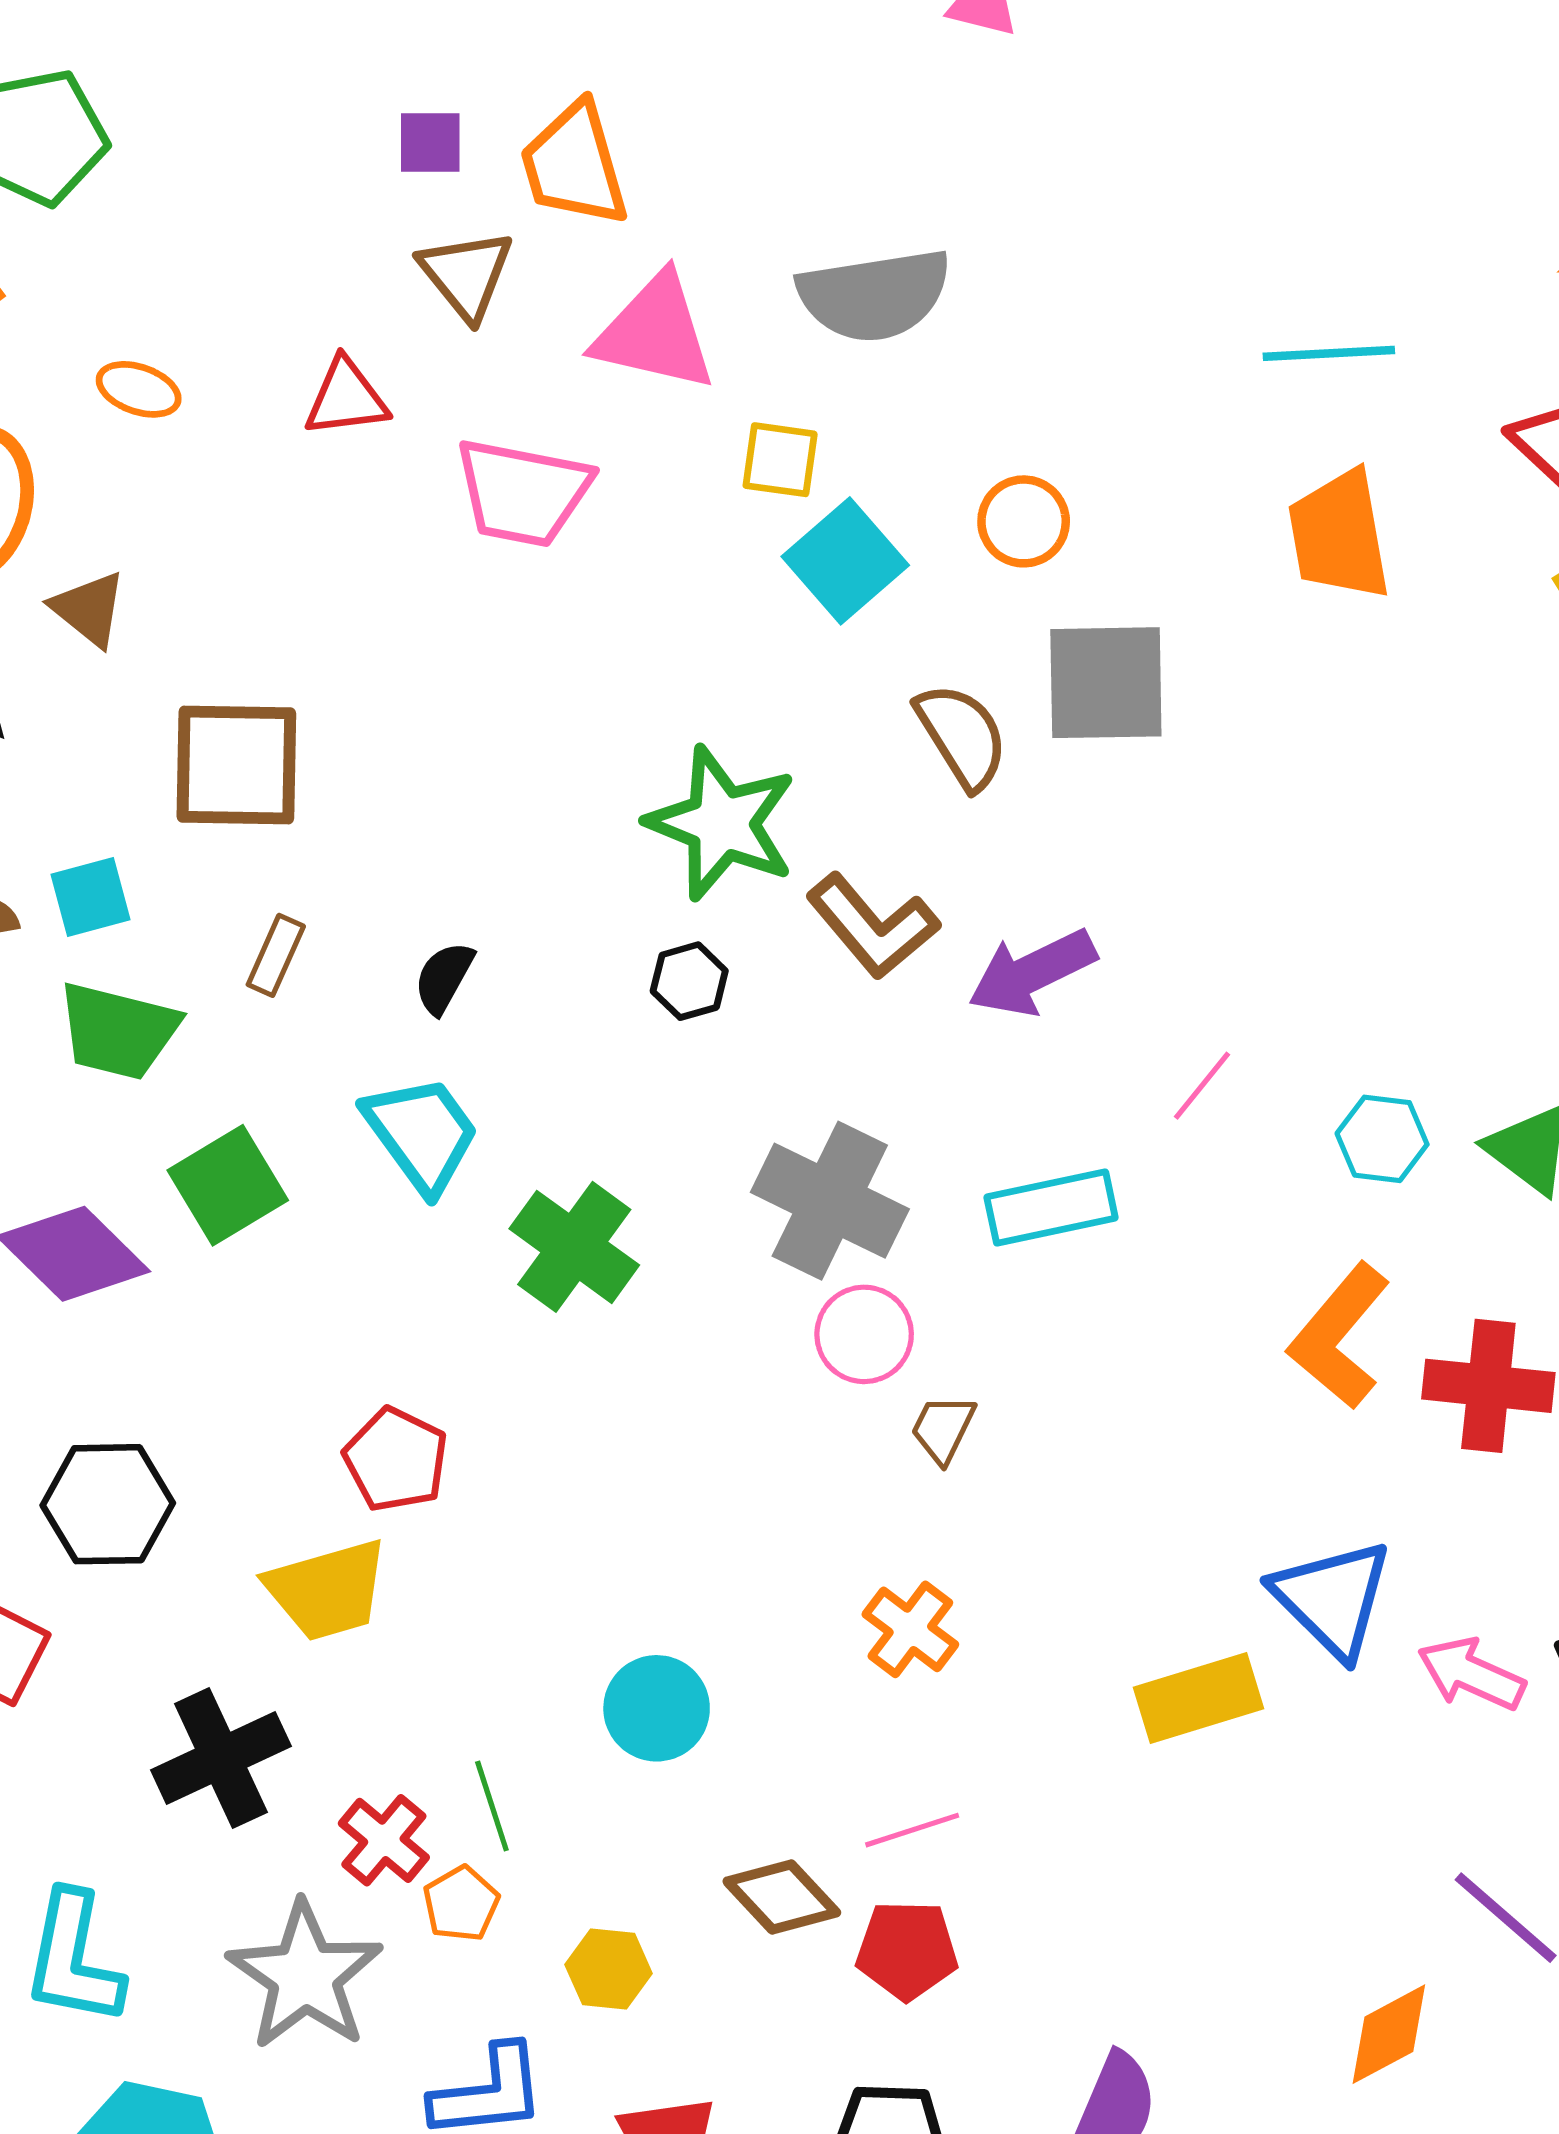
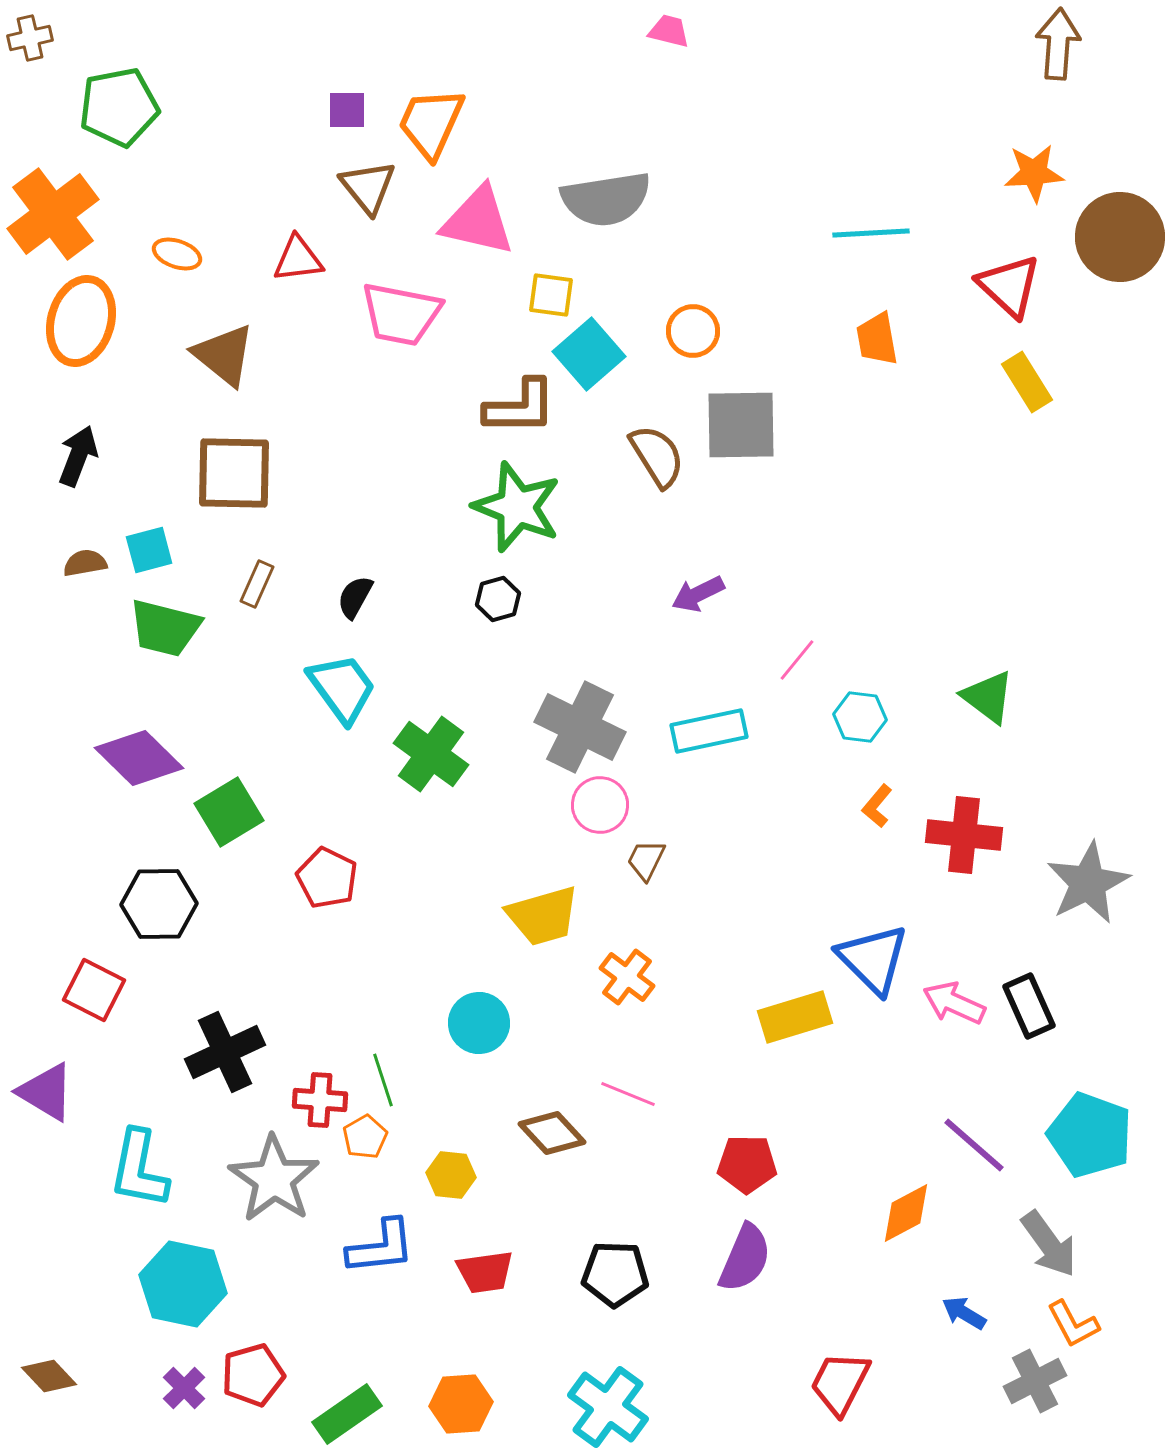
orange trapezoid: (574, 165) -> (431, 123), turned 40
orange trapezoid: (1339, 535) -> (877, 339), size x0.7
brown triangle: (89, 609) -> (224, 355), moved, size x1.4
brown L-shape: (873, 926) -> (520, 407), moved, turned -50
purple arrow: (1032, 973) -> (698, 594), size x0.7
cyan hexagon: (1382, 1139) -> (860, 717), moved
green square: (228, 1185) -> (229, 812), moved
orange L-shape: (1339, 1336) -> (877, 806), size x0.5
yellow trapezoid: (327, 1590) -> (543, 916), moved
pink line: (912, 1830) -> (628, 1094), turned 40
red cross: (384, 1840) -> (320, 1100), turned -36
red pentagon: (907, 1950) -> (747, 1164), moved

